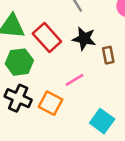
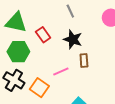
red rectangle: (47, 37) -> (43, 35), size x0.7
brown rectangle: (108, 55) -> (84, 60), moved

